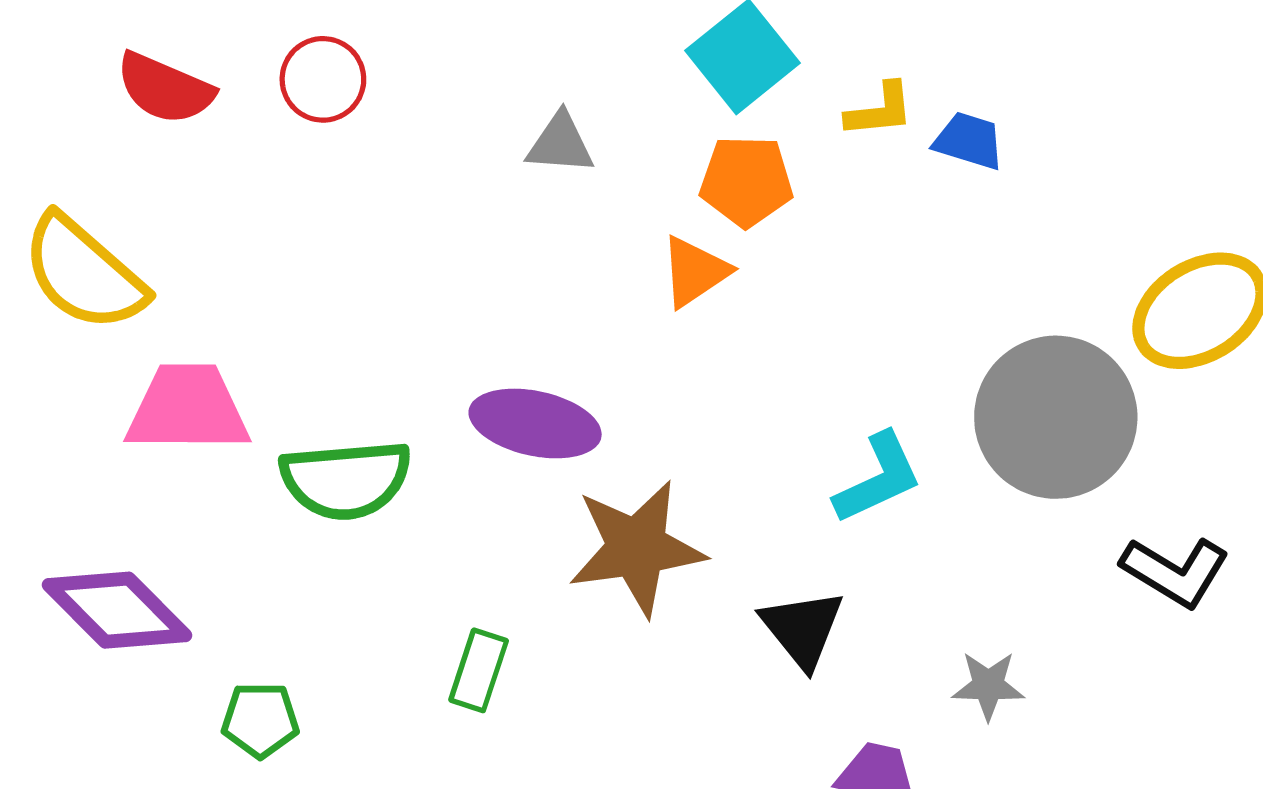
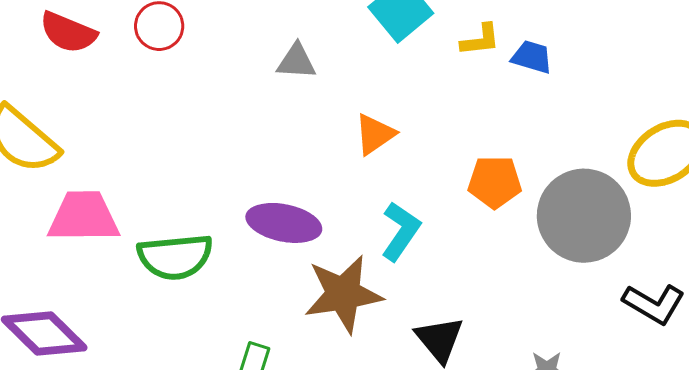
orange pentagon: (746, 181) -> (495, 182), moved
cyan L-shape: (878, 478) -> (401, 231), moved, turned -30

